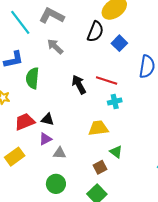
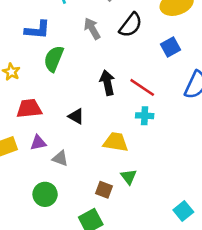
black semicircle: (95, 32) -> (131, 25), moved
black triangle: (48, 119) -> (76, 116), moved
purple triangle: (45, 139) -> (38, 143), moved
brown square: (100, 167) -> (104, 190), turned 32

